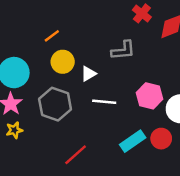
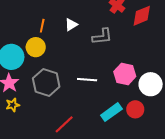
orange line: (52, 36) -> (42, 26), turned -40
yellow circle: (63, 62) -> (36, 47), moved
white triangle: (88, 74) -> (71, 25), moved

